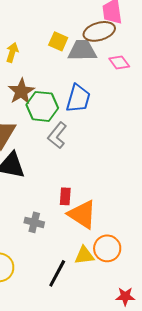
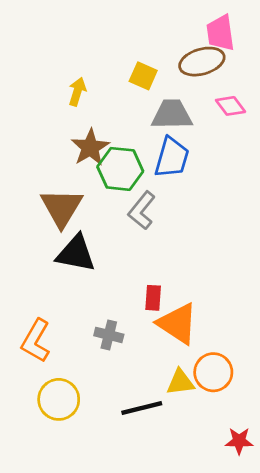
gray trapezoid: (82, 50) -> (172, 115), moved
black line: (57, 273) -> (142, 408), turned 48

